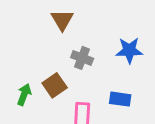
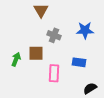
brown square: (55, 85) -> (36, 53), turned 35

